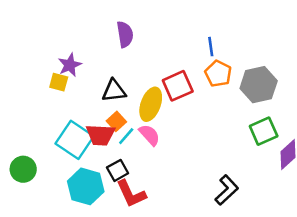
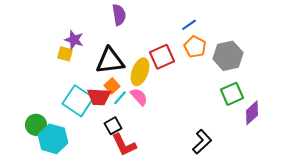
blue line: (211, 47) -> (189, 25), turned 63
purple star: (70, 65) -> (74, 40), turned -30
black triangle: (114, 91) -> (110, 61), size x1.4
cyan hexagon: (86, 186) -> (53, 139), moved

